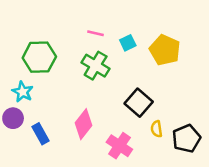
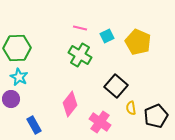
green hexagon: (39, 57) -> (17, 48), moved
blue rectangle: (41, 134) -> (34, 125), moved

